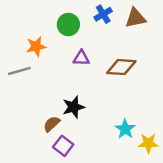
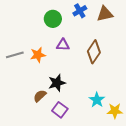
orange star: (36, 46) -> (38, 55), moved
brown diamond: (121, 67) -> (94, 52), turned -60
purple square: (63, 146) -> (60, 110), moved

